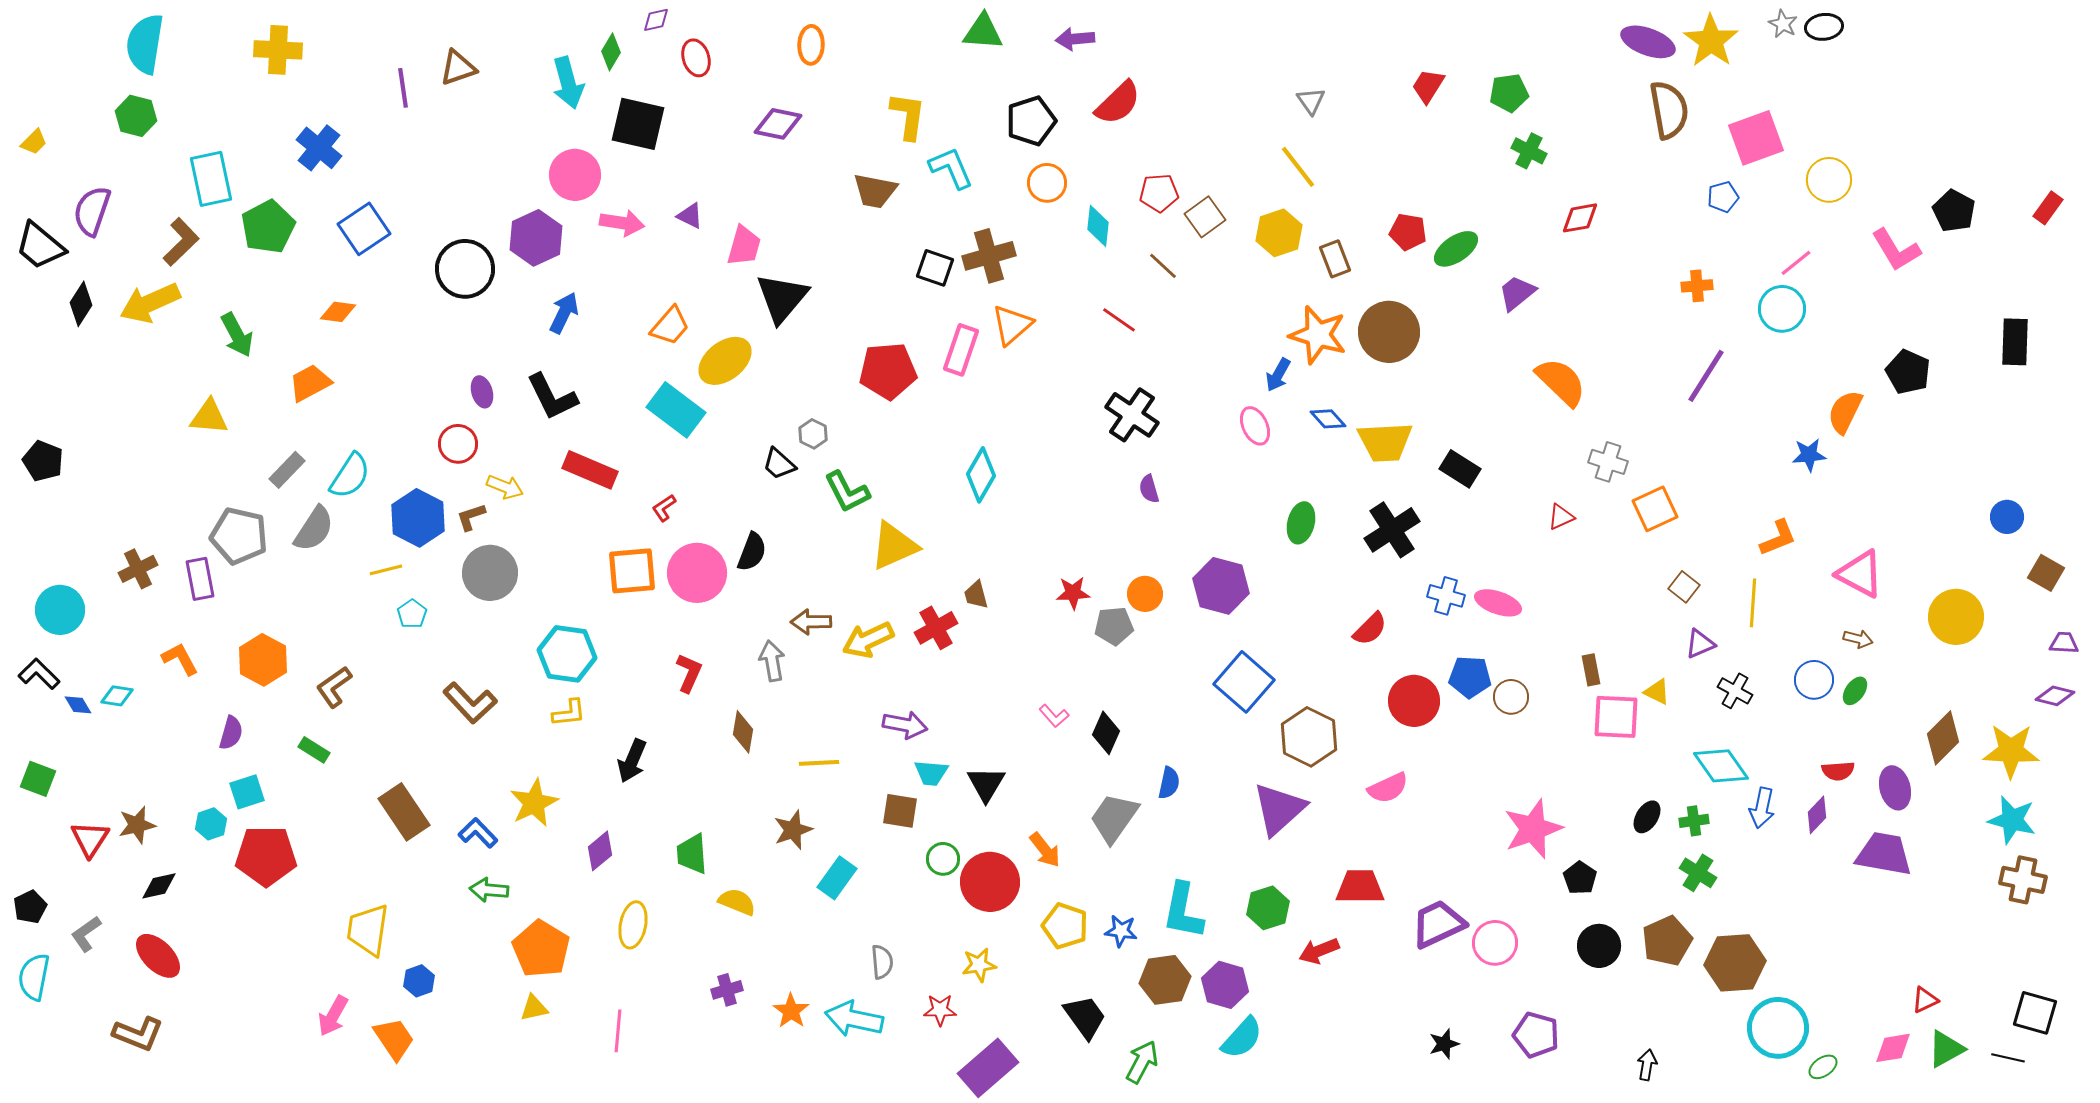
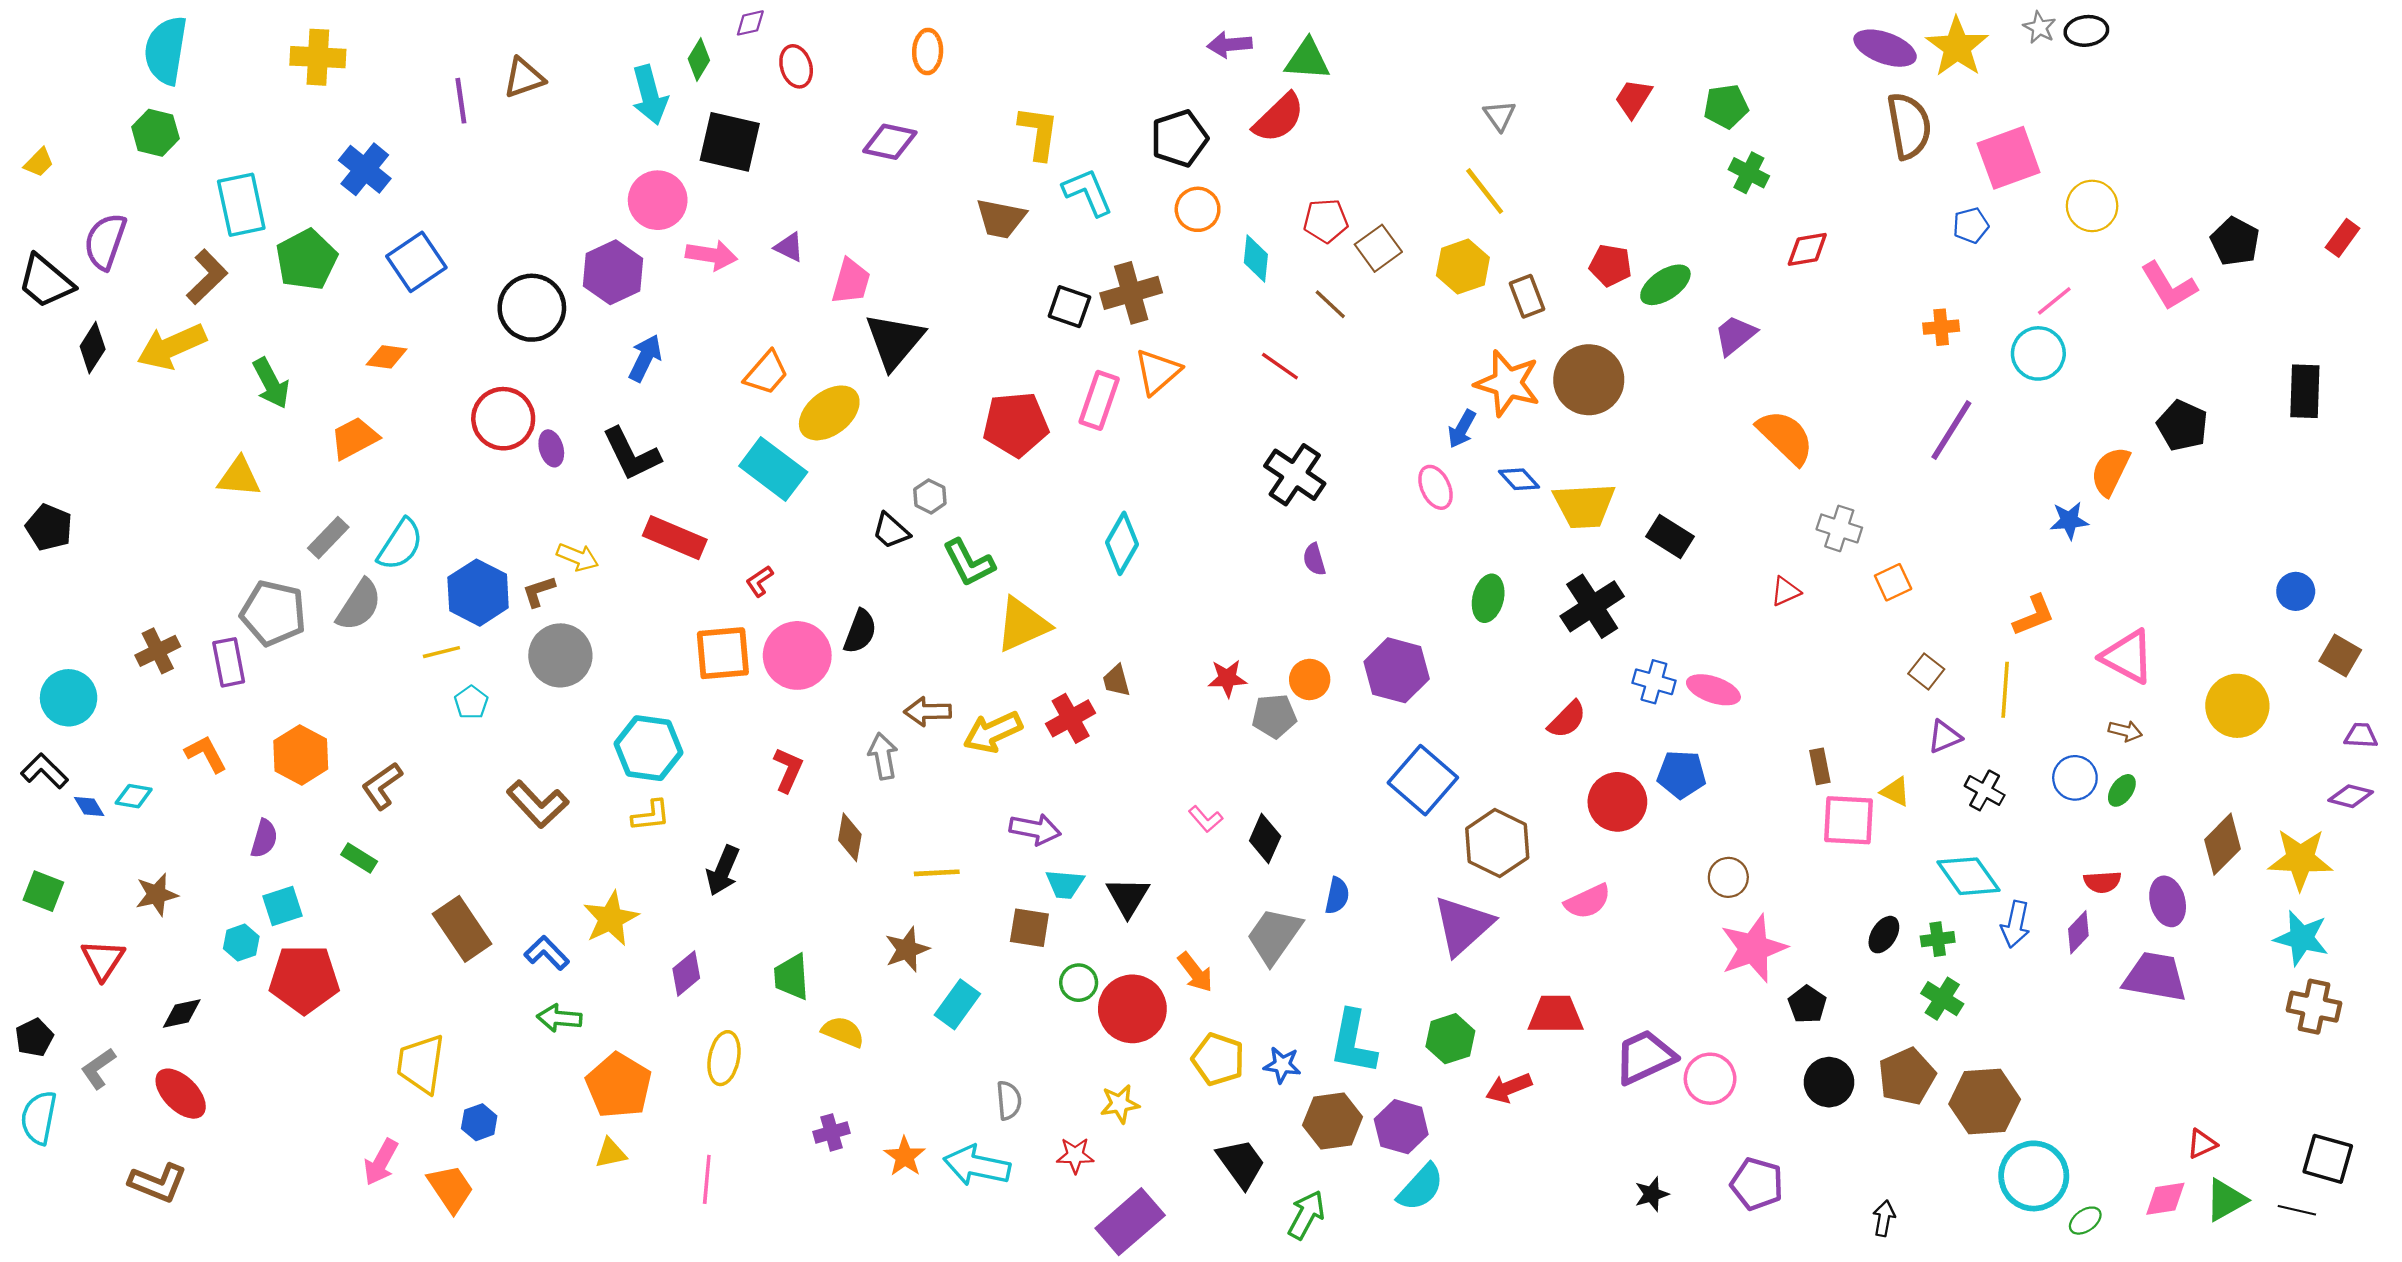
green triangle: (983, 32) -> (1307, 59), moved
red circle: (458, 444) -> (503, 419), moved, size x1.4
orange square: (1655, 509) -> (1893, 582), size x0.7
brown circle: (1511, 697) -> (1728, 877), moved
brown star: (137, 825) -> (157, 895), moved

